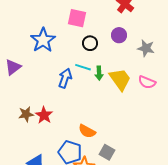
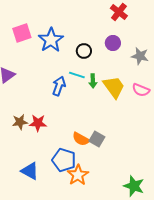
pink square: (77, 18) -> (22, 33), moved, turned -30
blue star: (43, 40) -> (51, 40), moved
red star: (44, 115) -> (38, 123), turned -30
gray square: (107, 152) -> (97, 139), moved

